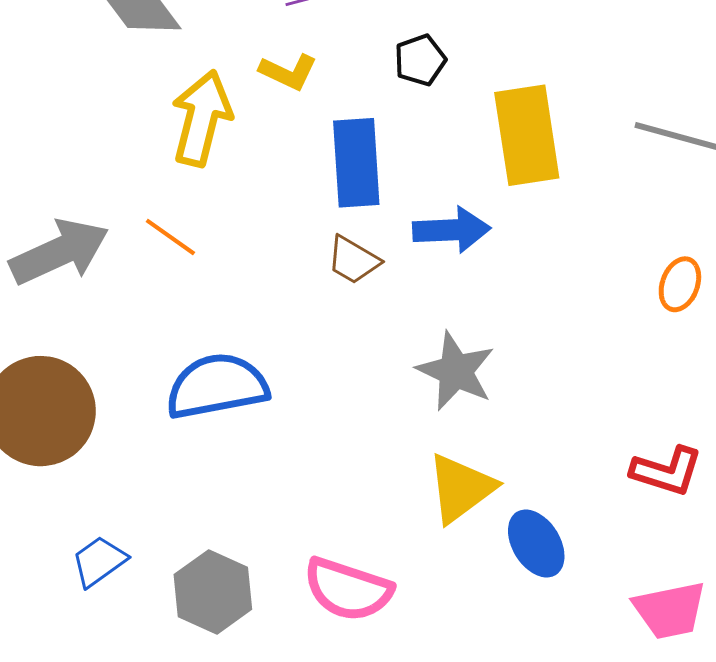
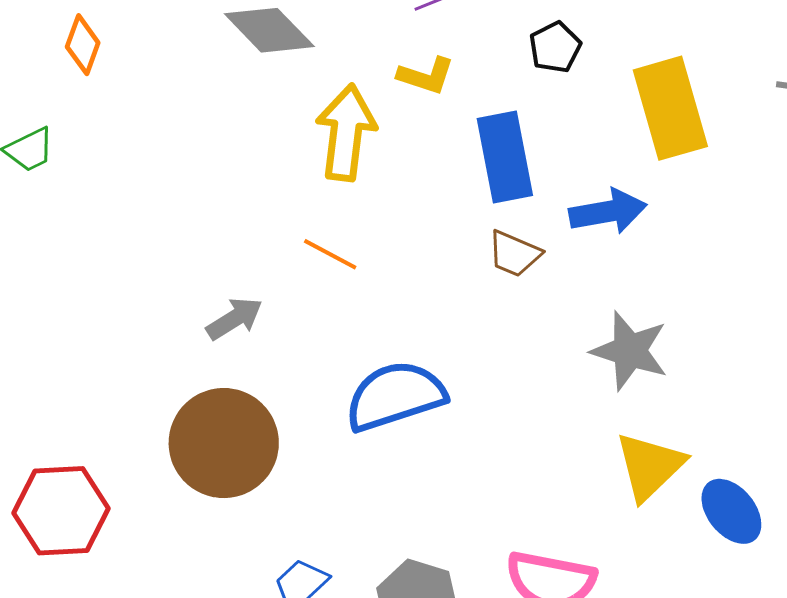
gray arrow: (59, 252) -> (234, 319), moved, size x0.6

